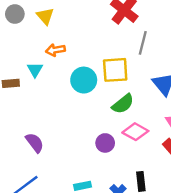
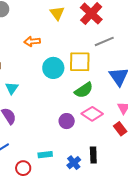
yellow triangle: (45, 16) -> (57, 13), moved
gray line: (143, 43) -> (104, 41), turned 48
cyan triangle: (35, 70) -> (12, 88), moved

